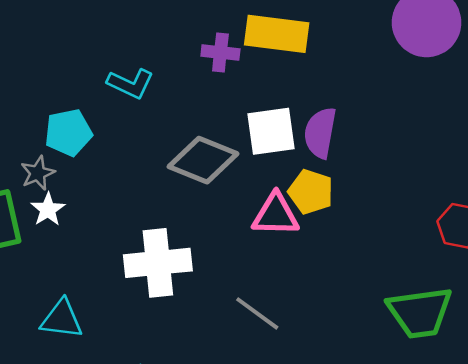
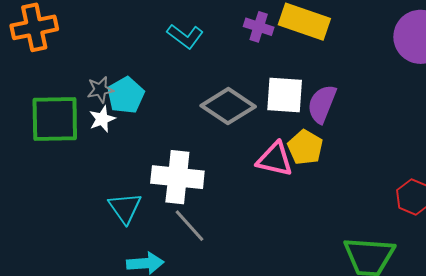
cyan pentagon: (68, 132) -> (126, 95), moved, turned -30
gray line: (257, 313) -> (189, 226), moved
cyan triangle: (62, 319) -> (125, 208), moved, turned 36

